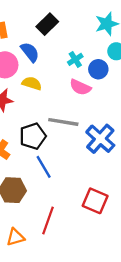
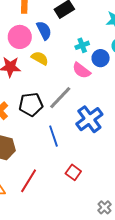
gray line: (63, 122) -> (60, 98), turned -68
blue line: (44, 167) -> (53, 136), moved
red square: (95, 201) -> (73, 172), size x0.7

